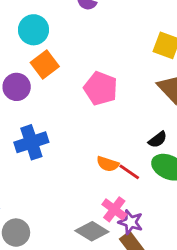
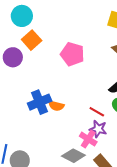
blue cross: (31, 142) -> (40, 102), moved
orange semicircle: (108, 164) -> (56, 106), moved
purple star: (131, 222) -> (98, 129), moved

